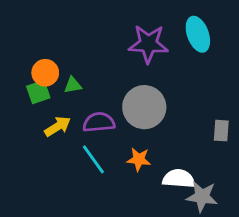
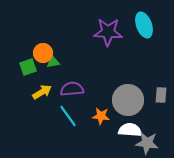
orange circle: (45, 73) -> (43, 53), moved
gray circle: (144, 107) -> (128, 100), moved

